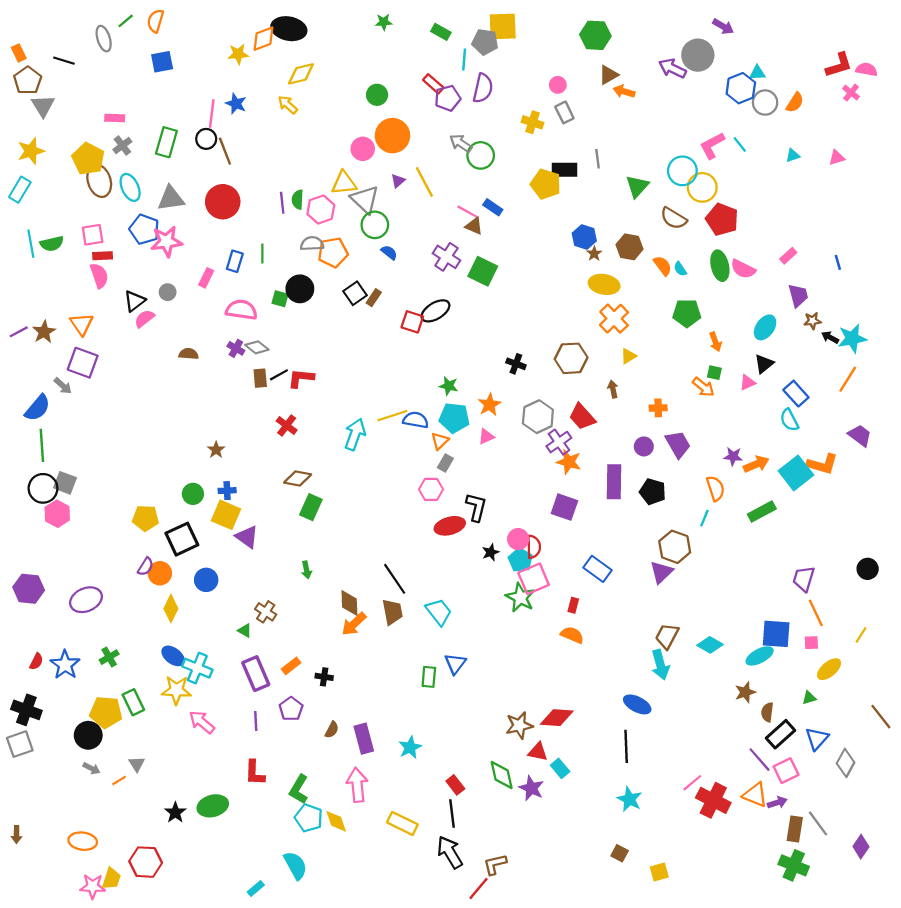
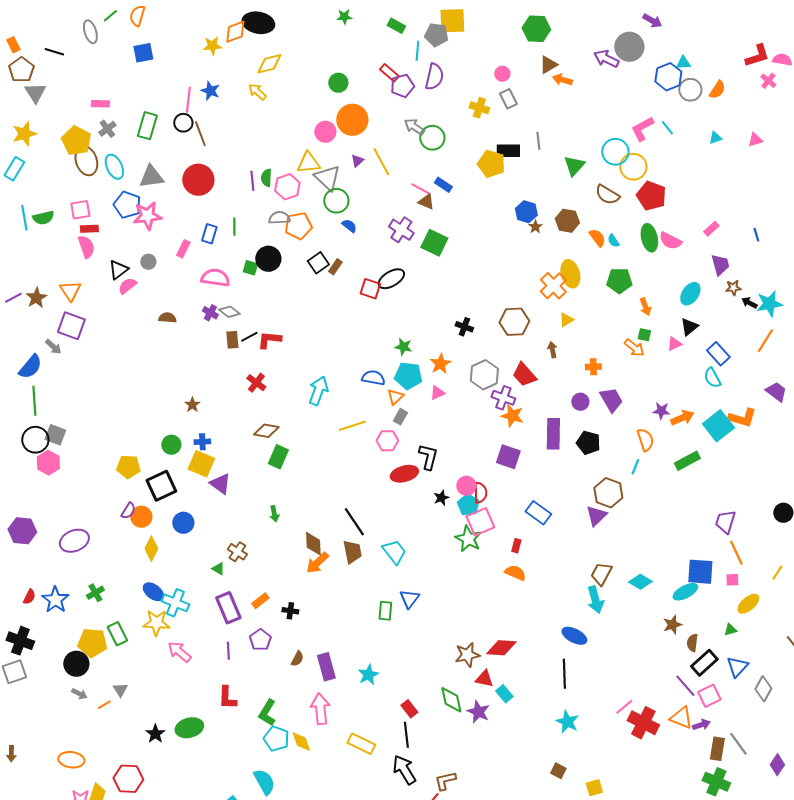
yellow ellipse: (604, 284) -> (570, 274), moved, turned 64
yellow line: (392, 416) -> (352, 426), moved
purple cross: (559, 442) -> (503, 398), turned -35

